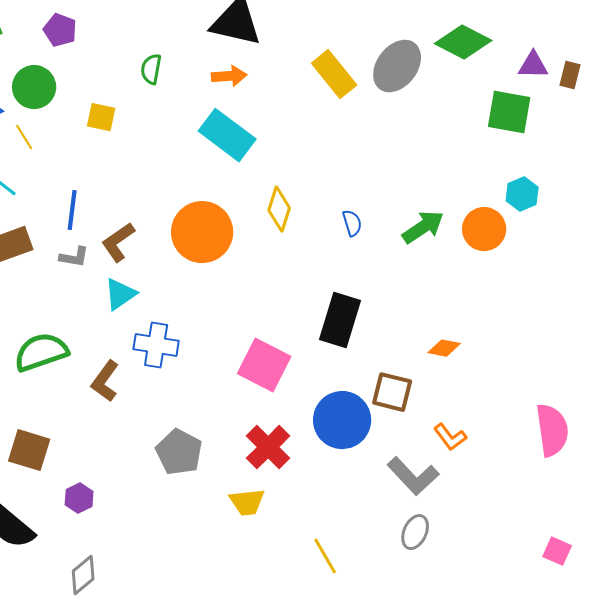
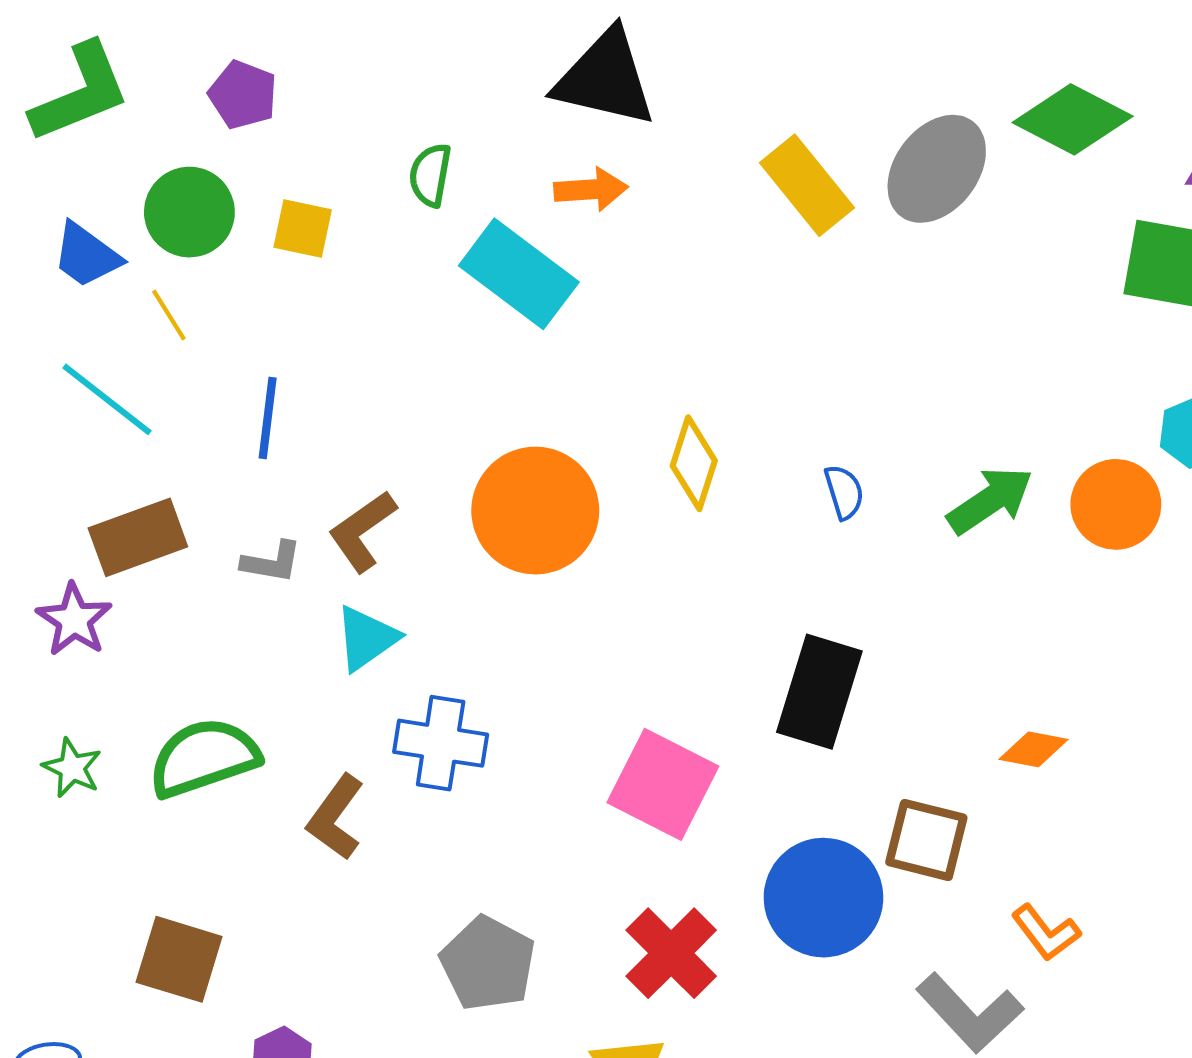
yellow square: (101, 117) -> (303, 229), moved
cyan rectangle: (227, 135) -> (519, 274), moved
blue line: (72, 210) -> (268, 418), moved

